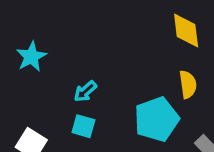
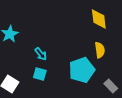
cyan arrow: (85, 91) -> (41, 54), turned -88

